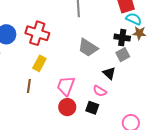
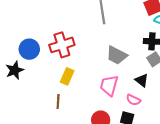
red cross: (37, 33) -> (62, 45), turned -30
pink trapezoid: (66, 86) -> (109, 86), moved

